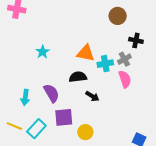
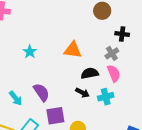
cyan cross: (105, 64) -> (106, 97), moved
black semicircle: (78, 77) -> (90, 73), moved
cyan arrow: (25, 97) -> (16, 98), turned -42

